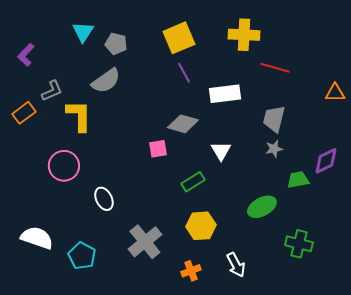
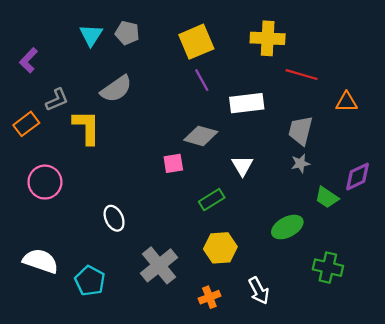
gray pentagon: (116, 44) -> (127, 33), moved
orange triangle: (335, 93) -> (347, 102), moved
pink circle: (64, 166) -> (45, 182), moved
green trapezoid: (298, 180) -> (327, 197), turned -135

